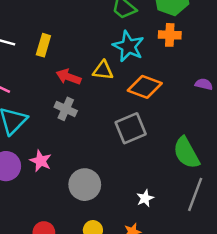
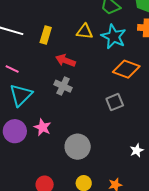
yellow triangle: (103, 70) -> (85, 32), moved
gray square: (131, 128) -> (115, 102), size x0.7
white star: (145, 198) -> (137, 150), moved

